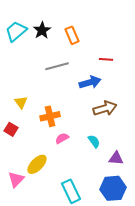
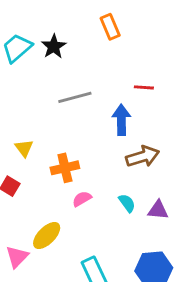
orange rectangle: (72, 35) -> (110, 27), moved
blue arrow: (90, 82) -> (121, 120), turned -75
purple triangle: (116, 158) -> (158, 210), moved

